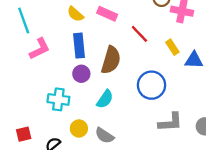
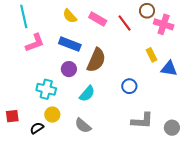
red line: (139, 34) -> (125, 23), moved
blue rectangle: (79, 46) -> (70, 44), turned -70
blue circle: (152, 85) -> (129, 86), size x0.6
yellow circle: (79, 128) -> (52, 115), moved

